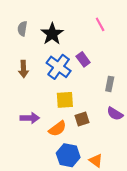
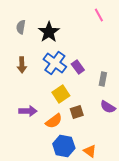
pink line: (100, 24) -> (99, 15), moved
purple rectangle: (83, 59) -> (78, 67), moved
yellow square: (65, 100) -> (61, 94), turned -30

